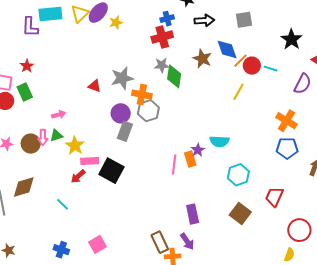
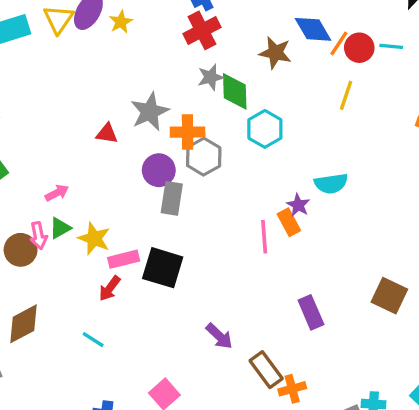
cyan hexagon: (238, 175) -> (265, 129), moved
purple arrow: (187, 242) -> (219, 336), moved

